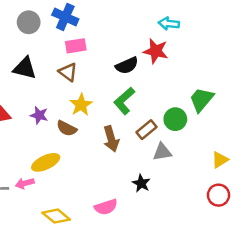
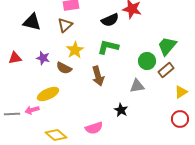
brown triangle: (68, 72) -> (65, 25), turned 42
green L-shape: (124, 101) -> (108, 47), turned 55
brown rectangle: (146, 130) -> (166, 70), moved

